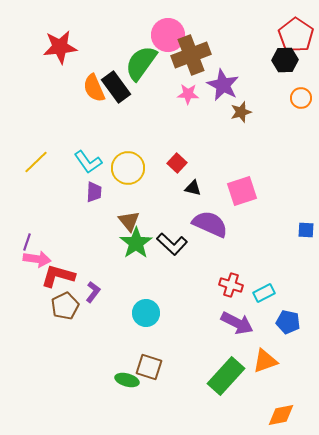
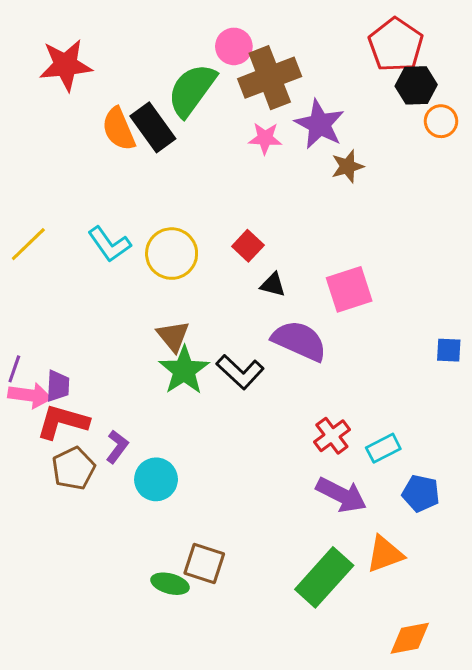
pink circle: (168, 35) -> (234, 46), size x0.7
red pentagon: (296, 35) -> (396, 45), moved
orange circle: (301, 98) -> (441, 121), moved
purple trapezoid: (94, 192) -> (58, 386), moved
red cross: (231, 285) -> (332, 436), turned 35
cyan circle: (146, 313) -> (156, 479), moved

